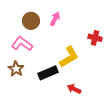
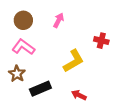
brown circle: (31, 21) -> (23, 20), moved
black rectangle: (48, 73) -> (40, 89), moved

